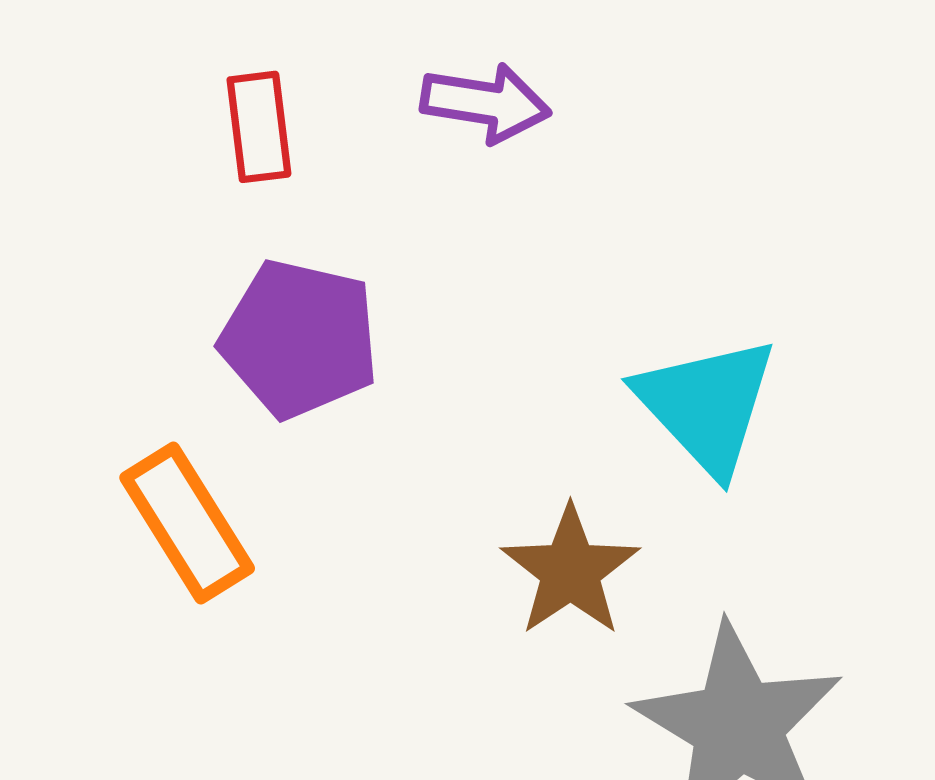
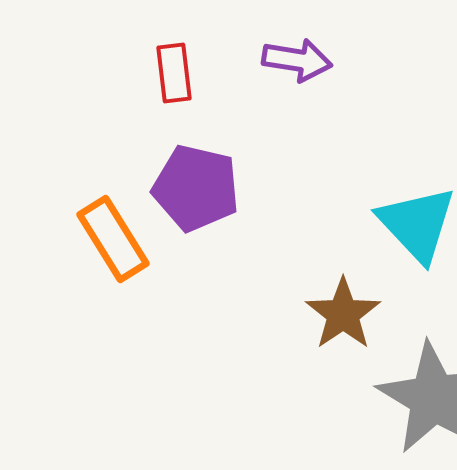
orange rectangle: (187, 523) -> (113, 239), moved

